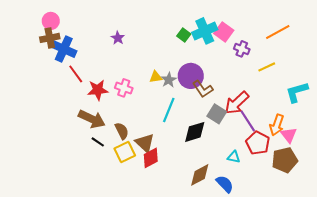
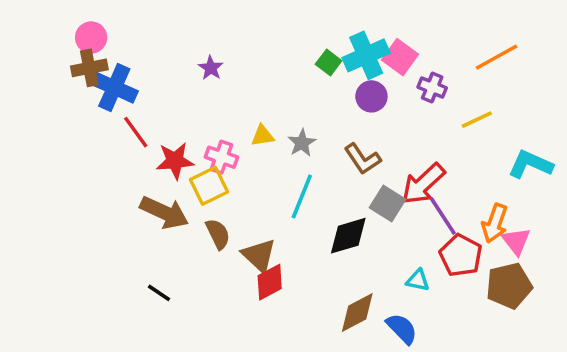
purple circle: (191, 76) -> (371, 96), moved, size x0.7
yellow triangle: (156, 77) -> (263, 136), moved
cyan L-shape: (297, 92) -> (530, 164), turned 40
black line: (98, 142) -> (159, 293), moved
yellow square: (125, 152) -> (209, 186), moved

